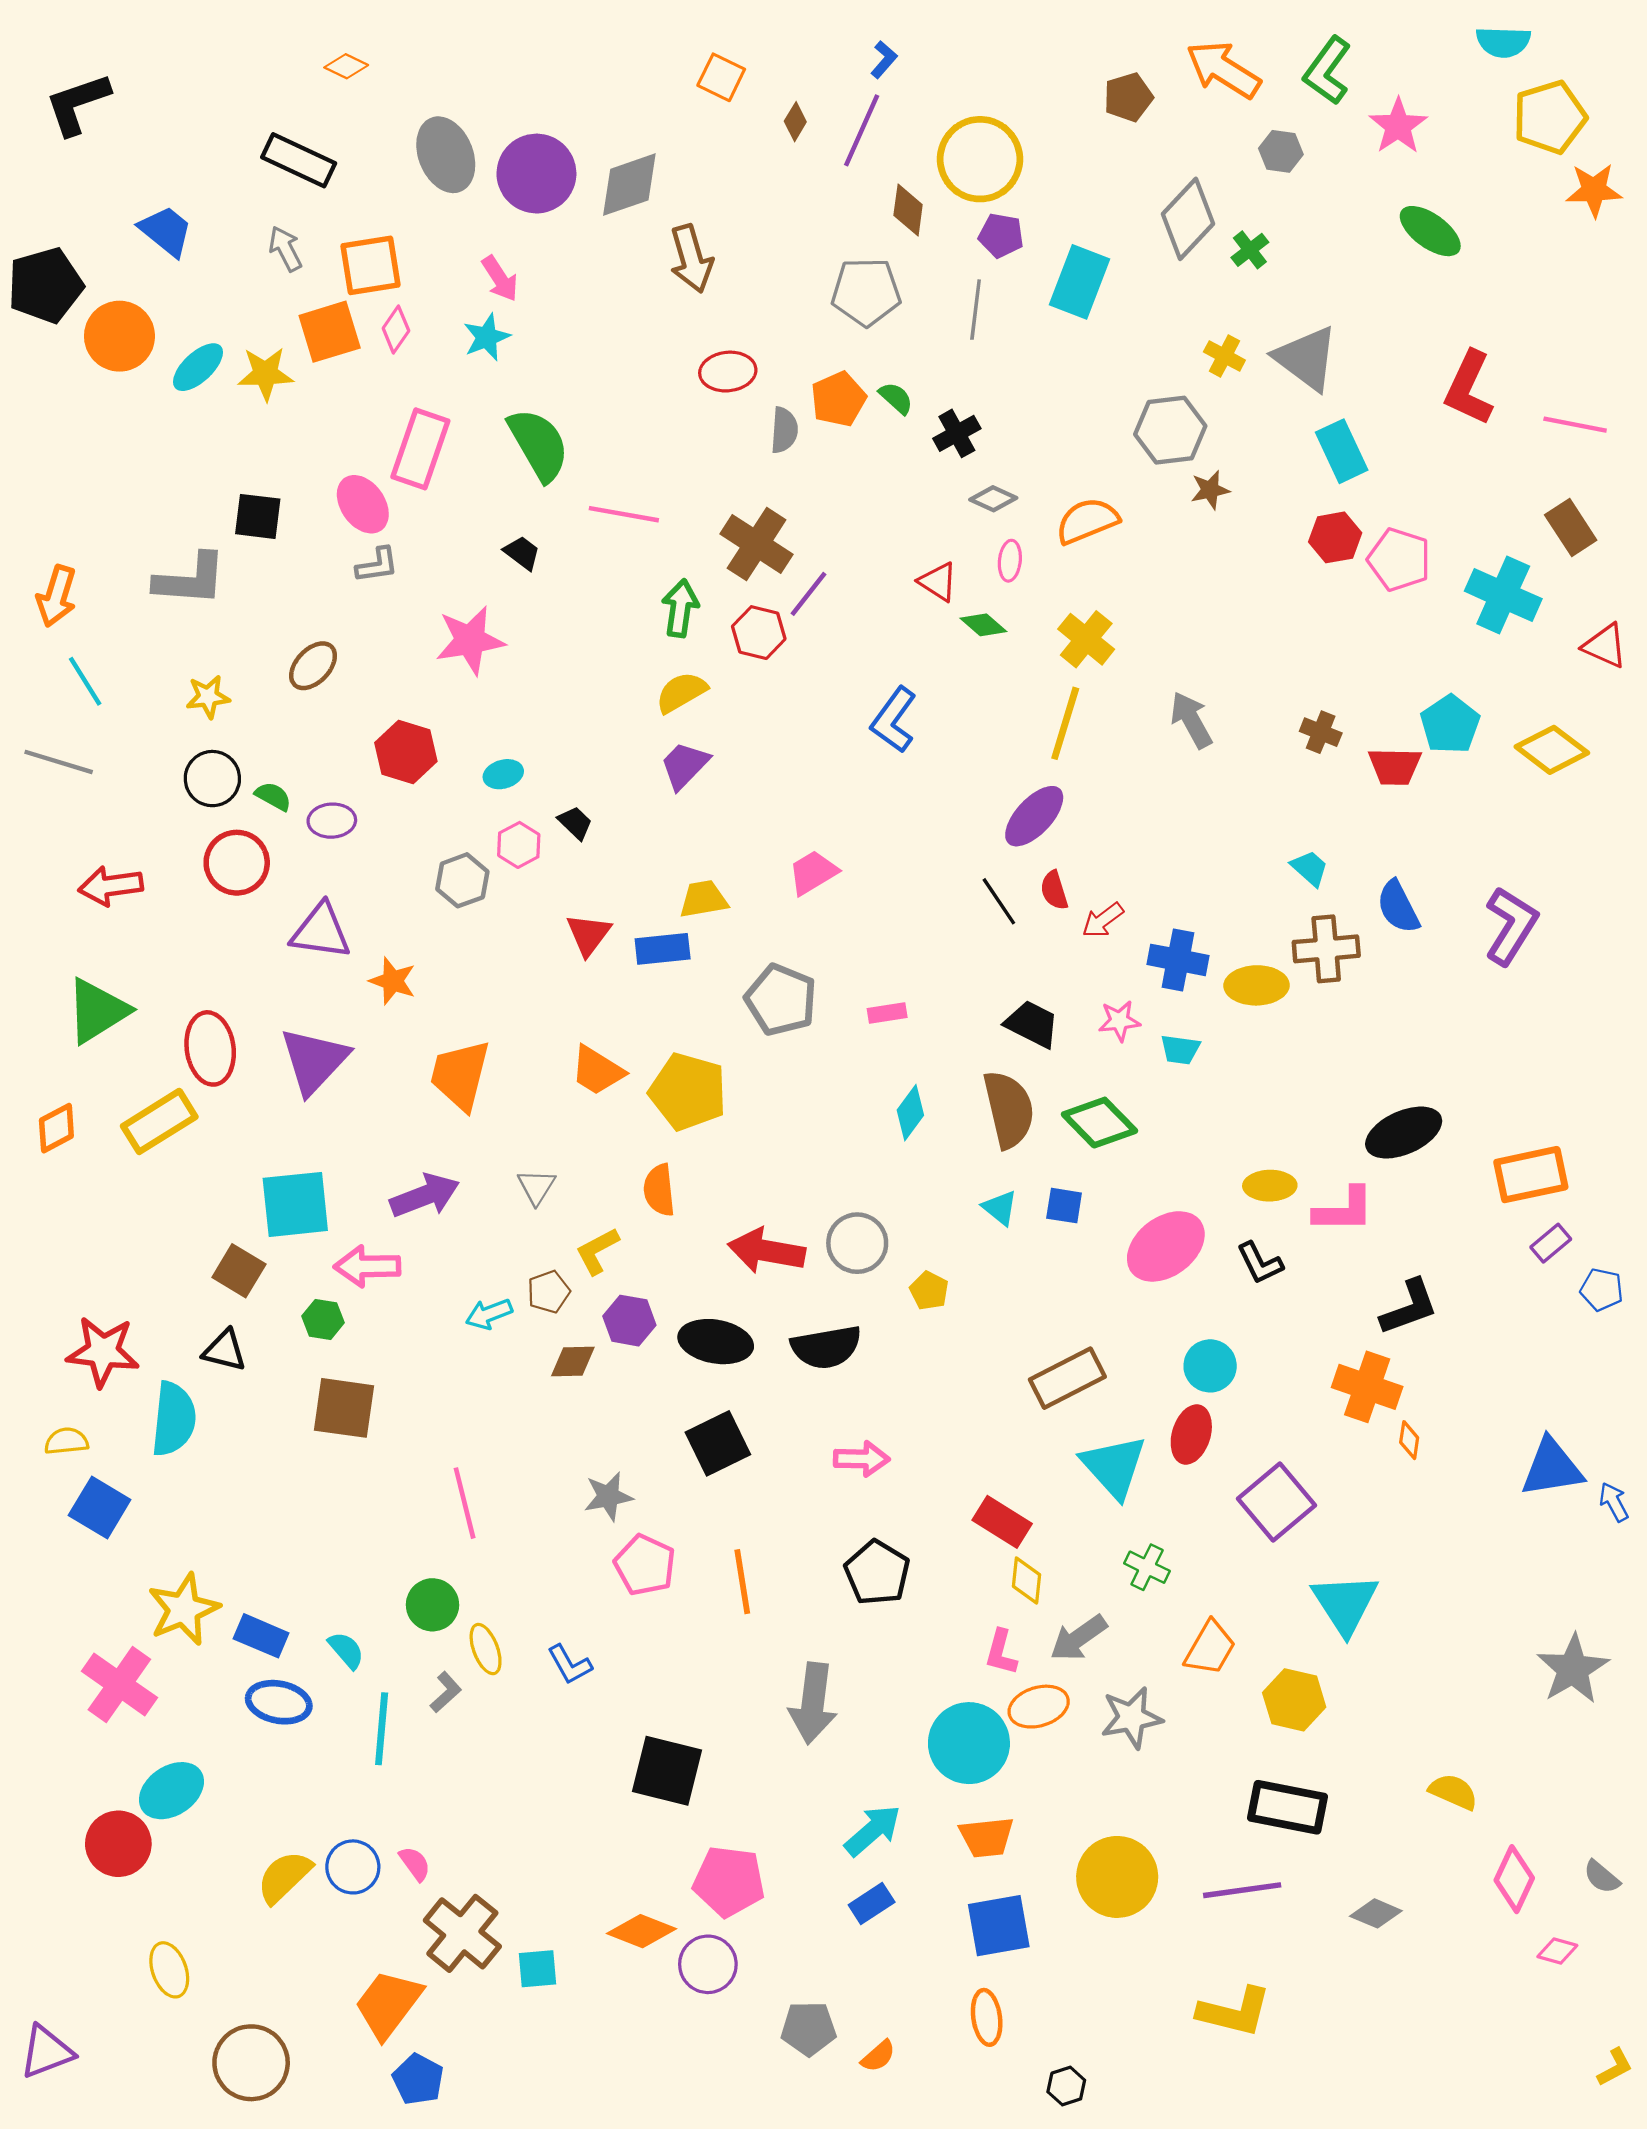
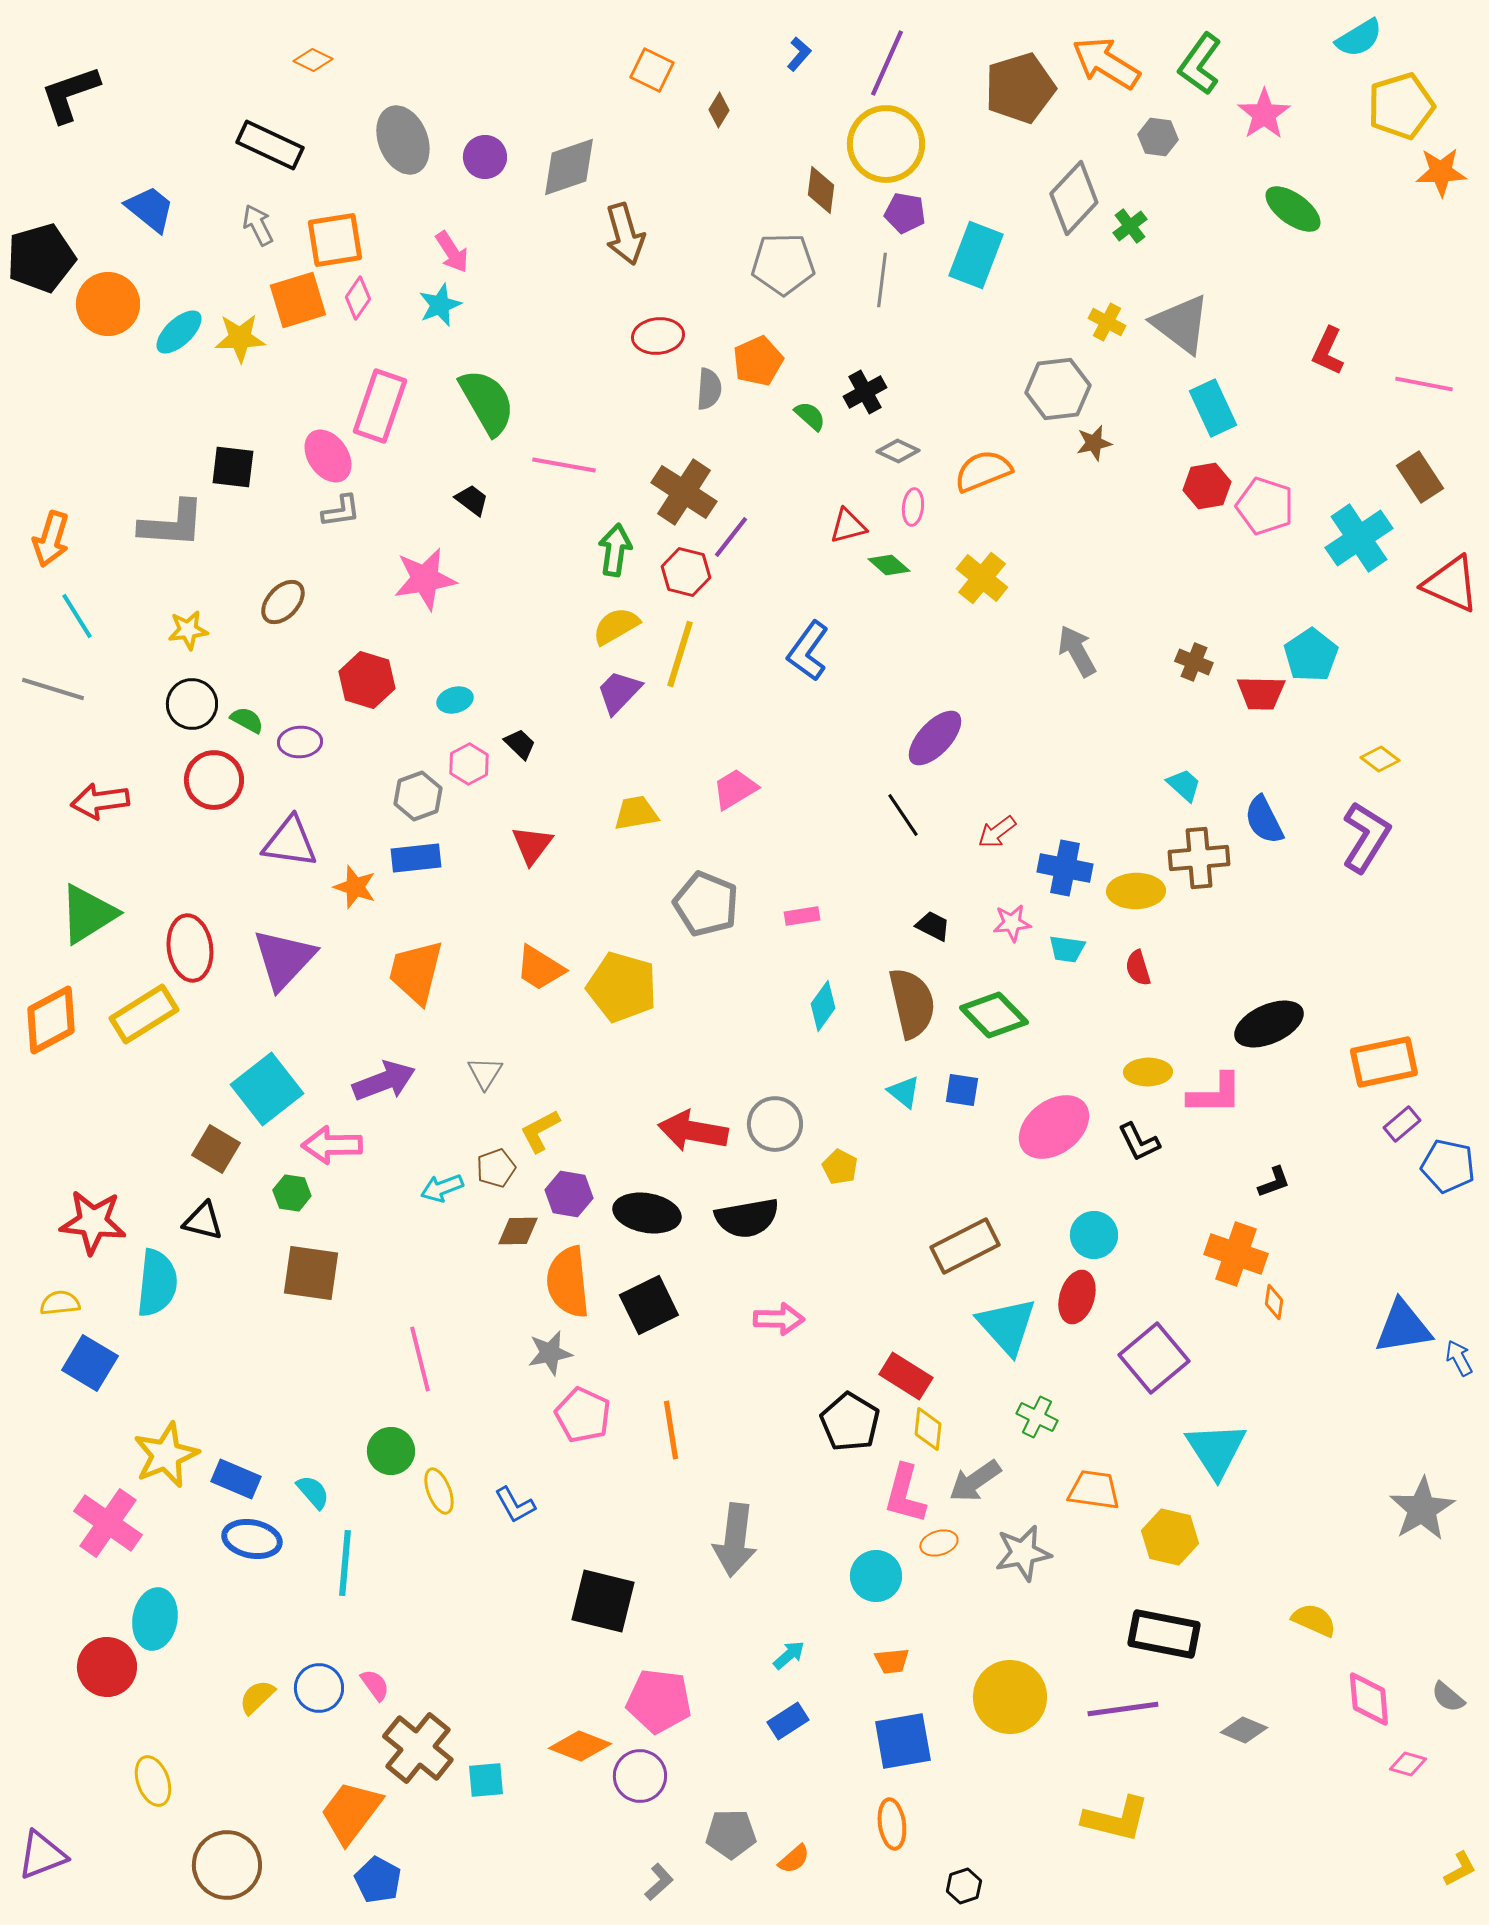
cyan semicircle: (1503, 42) -> (1359, 38), turned -33
brown pentagon: (1128, 97) -> (1020, 88), size x1.6
purple line: (862, 130) -> (887, 63), moved
purple circle: (536, 174) -> (485, 157), size x0.6
red L-shape: (1469, 388) -> (1328, 351), size x0.7
green semicircle: (896, 398) -> (810, 416), moved
red triangle: (938, 582) -> (848, 526), turned -48
cyan cross: (1503, 595) -> (1359, 538), turned 32
red triangle: (1605, 646) -> (1451, 584), size x1.4
yellow line: (1065, 723) -> (680, 654), moved
yellow diamond: (1552, 750) -> (1380, 759), moved, size x0.6
red semicircle: (1054, 890) -> (1138, 968), moved
blue rectangle: (663, 949) -> (416, 858), moved
black trapezoid: (1032, 1024) -> (933, 926), size x0.7
orange diamond: (56, 1128) -> (51, 1020), size x1.5
orange semicircle: (659, 1190) -> (568, 1282), moved, size x1.5
cyan square: (295, 1204) -> (267, 1089), turned -32
blue pentagon: (1602, 1290) -> (1448, 1166), size x1.4
black L-shape: (1409, 1307) -> (1274, 1182), size x0.6
black pentagon: (877, 1573) -> (850, 1422), moved
orange trapezoid: (1210, 1648) -> (1094, 1490), turned -112
pink L-shape: (1001, 1652) -> (905, 1494), size x1.4
gray L-shape: (446, 1692) -> (659, 1882), moved
orange ellipse: (1039, 1707) -> (939, 1543), size x0.7
cyan circle: (969, 1743) -> (876, 1576), size x0.7
cyan ellipse: (171, 1791) -> (155, 1619), turned -46
cyan arrow: (873, 1830) -> (789, 1655), size x0.6
orange trapezoid: (987, 1837) -> (892, 1661), size x0.7
yellow semicircle: (284, 1877) -> (257, 1697), size x0.7
pink diamond: (1514, 1879) -> (1369, 1699), turned -30

